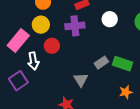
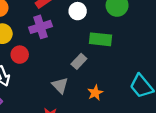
green rectangle: (122, 64) -> (100, 39), moved
orange star: (126, 92) -> (95, 93), moved

